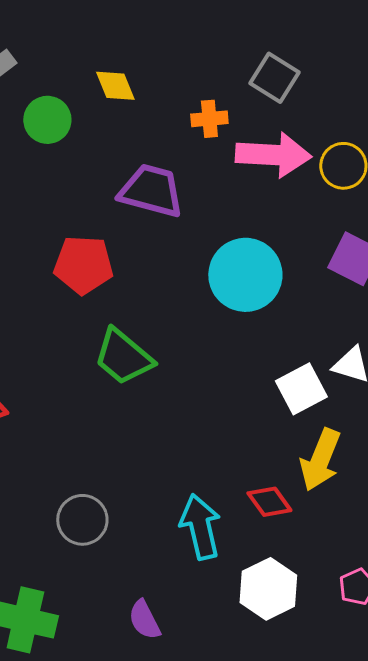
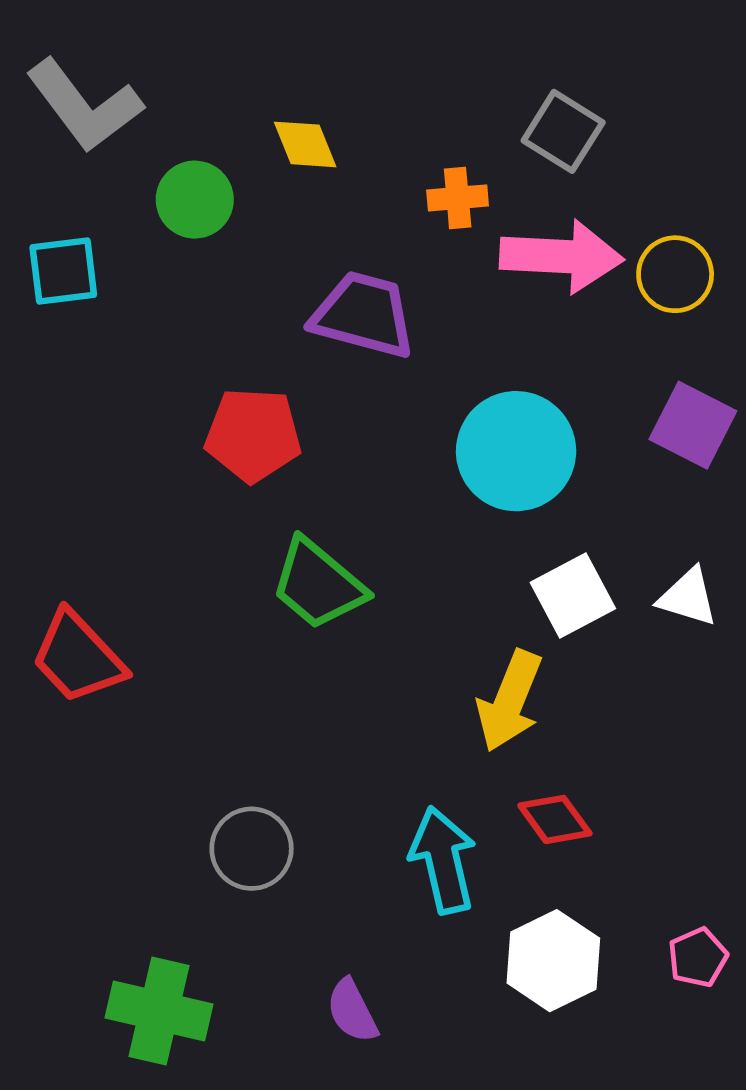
white square: (301, 389) -> (573, 596), moved
yellow arrow: (320, 460) -> (510, 701), moved

